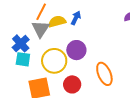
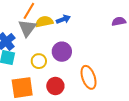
blue arrow: (76, 18) -> (63, 19), turned 40
yellow circle: (54, 61) -> (39, 61), size x0.6

